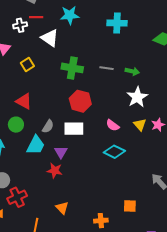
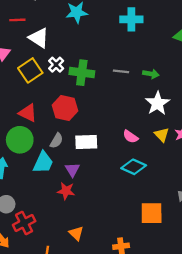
red line: (36, 17) -> (17, 20), moved
white cross: (20, 25) -> (56, 65), moved, turned -32
white triangle: (50, 38) -> (39, 38), moved
yellow square: (27, 64) -> (30, 70), size x1.5
red hexagon: (80, 101) -> (65, 108), moved
green circle: (16, 125) -> (20, 140), size x1.5
orange square: (130, 206) -> (152, 213), moved, size x1.5

